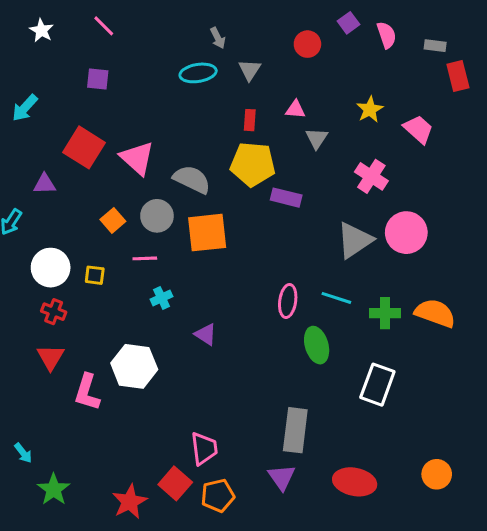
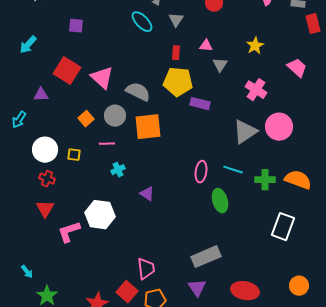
cyan ellipse: (198, 73) -> (142, 22), turned 55
pink trapezoid: (418, 129) -> (297, 68), moved
white rectangle: (377, 385) -> (283, 227), moved
pink L-shape: (87, 392) -> (69, 232), turned 55
gray rectangle: (295, 430) -> (206, 257), turned 60

